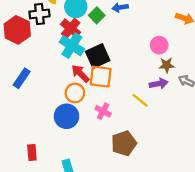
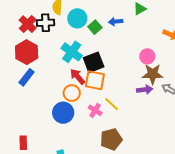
red cross: (71, 28) -> (28, 24), moved
red hexagon: (17, 30) -> (27, 52), moved
brown star: (167, 65) -> (153, 74), size x1.5
yellow line: (140, 100) -> (112, 104), moved
red rectangle: (32, 153) -> (23, 143), moved

